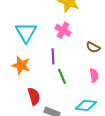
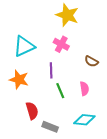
cyan triangle: (26, 32) -> (24, 46), turned 35
pink semicircle: (94, 75) -> (84, 89), moved

